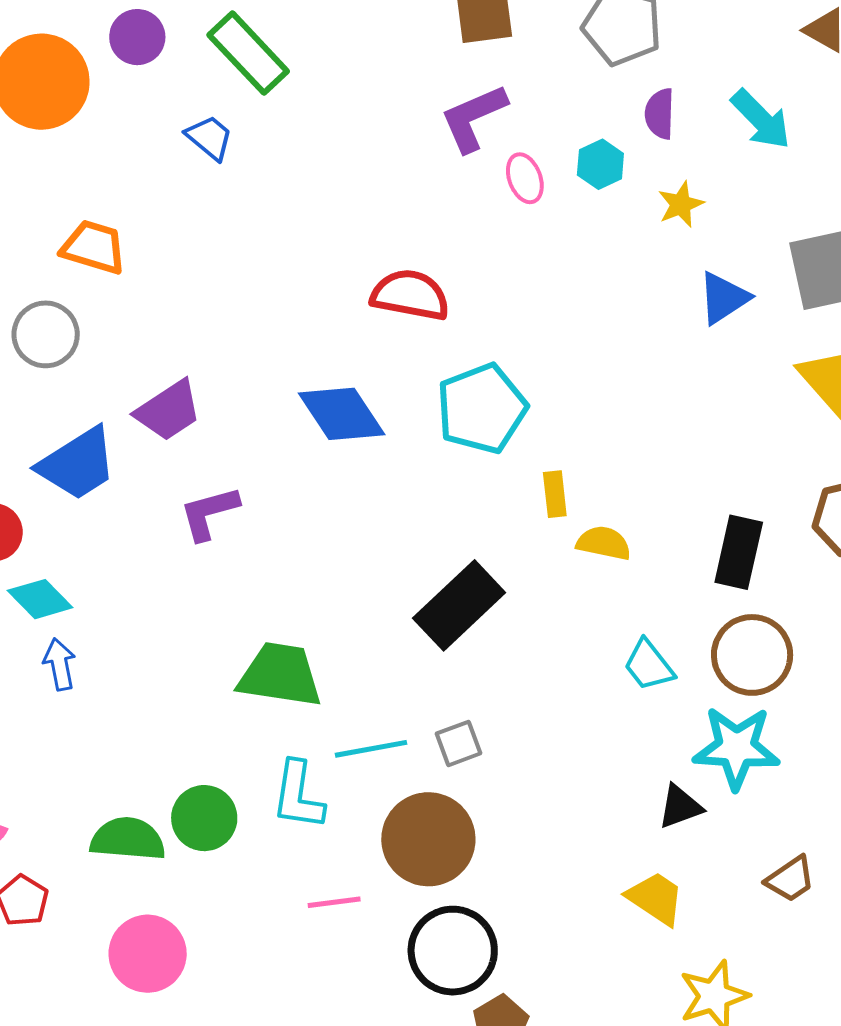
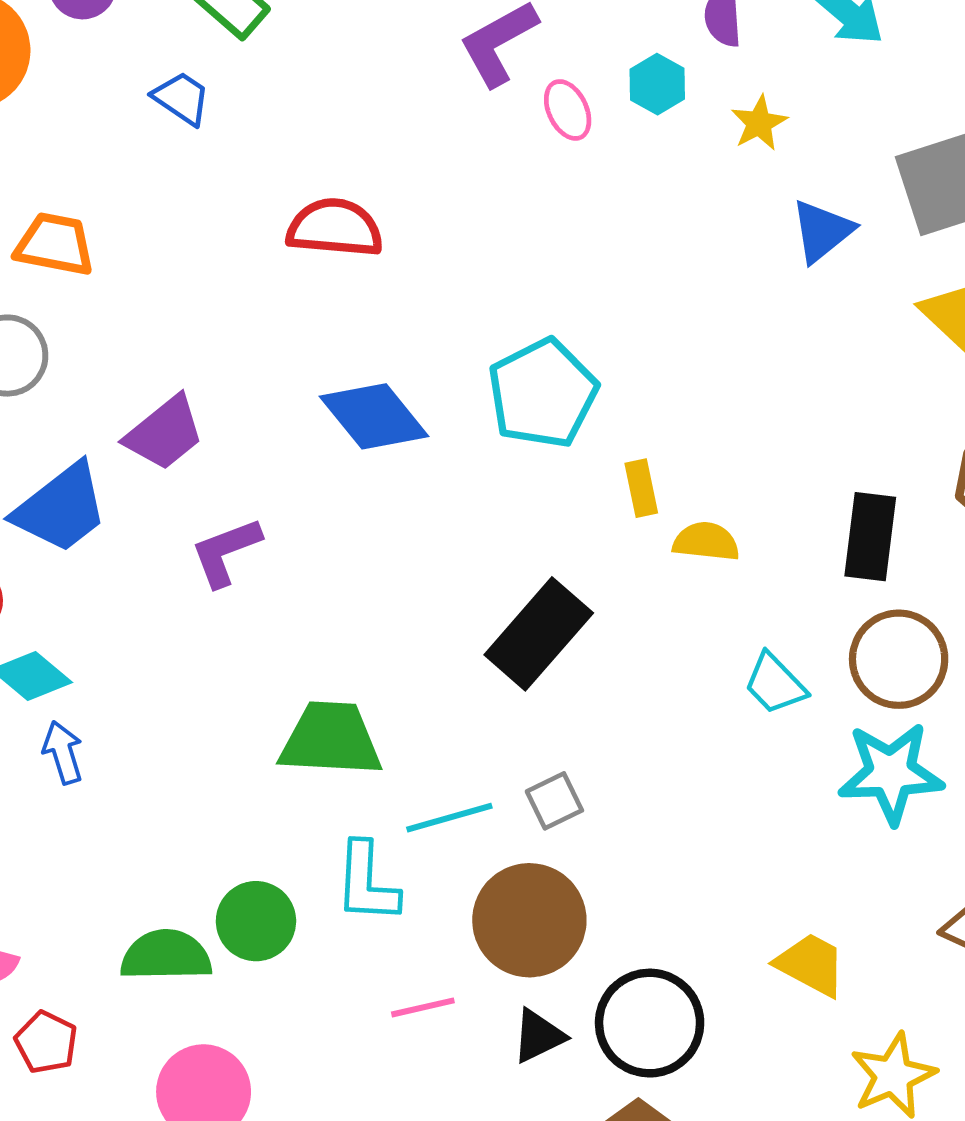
red semicircle: (410, 295) -> (335, 228), moved
black triangle: (680, 807) -> (539, 1036), moved
black circle: (453, 951) -> (650, 1023), moved

